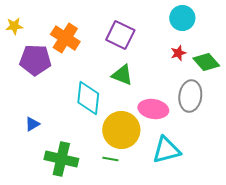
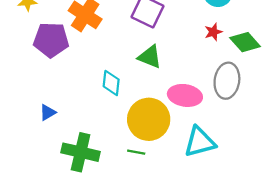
cyan diamond: (88, 98) -> (111, 83), size x0.7

